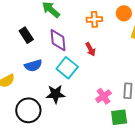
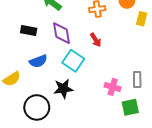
black rectangle: (26, 35) -> (29, 30), turned -42
pink cross: (103, 96) -> (113, 87), turned -35

